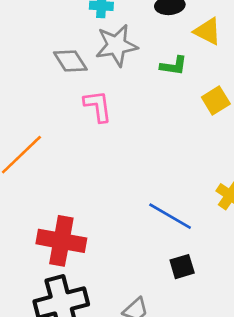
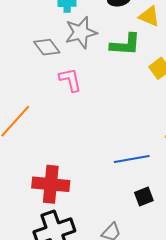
green L-shape: (173, 66) -> (125, 45), size x1.5
blue line: (170, 216) -> (132, 159), turned -36

